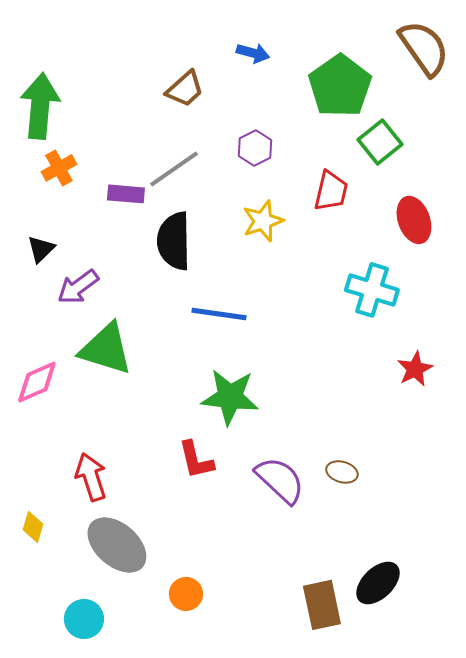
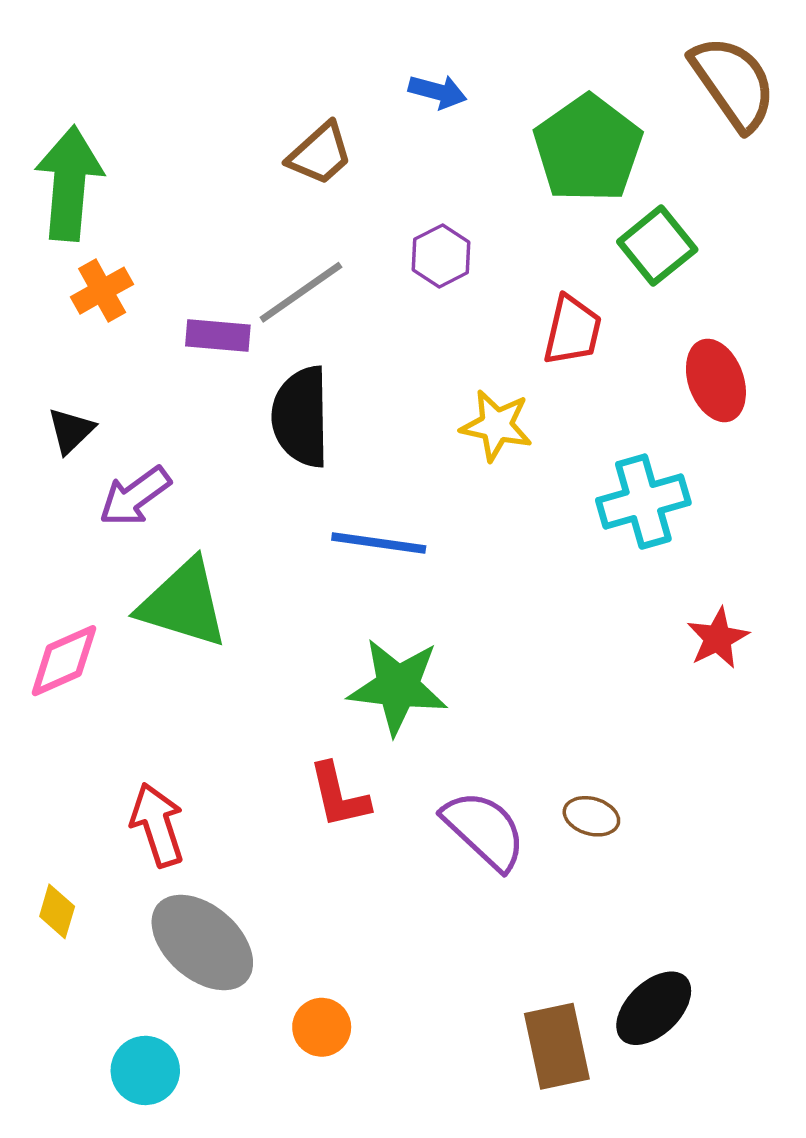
yellow star: (263, 221) -> (496, 425), moved, turned 30
cyan cross: (372, 290) -> (643, 502), turned -33

